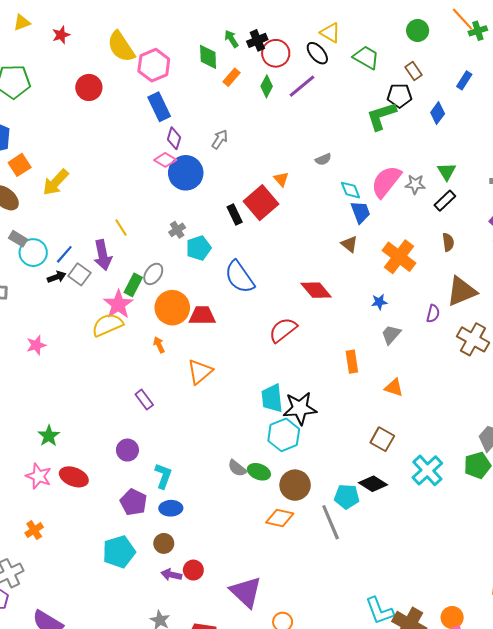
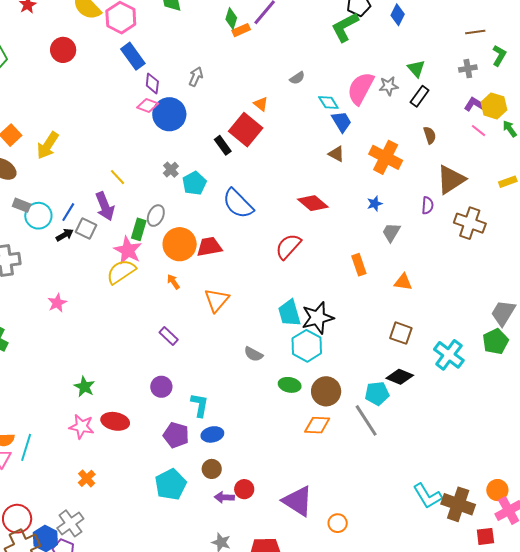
orange rectangle: (232, 77) -> (241, 30), moved, turned 36
gray semicircle: (237, 468) -> (253, 354), moved

